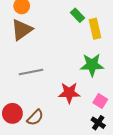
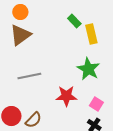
green star: (92, 65) -> (88, 69), turned 30

